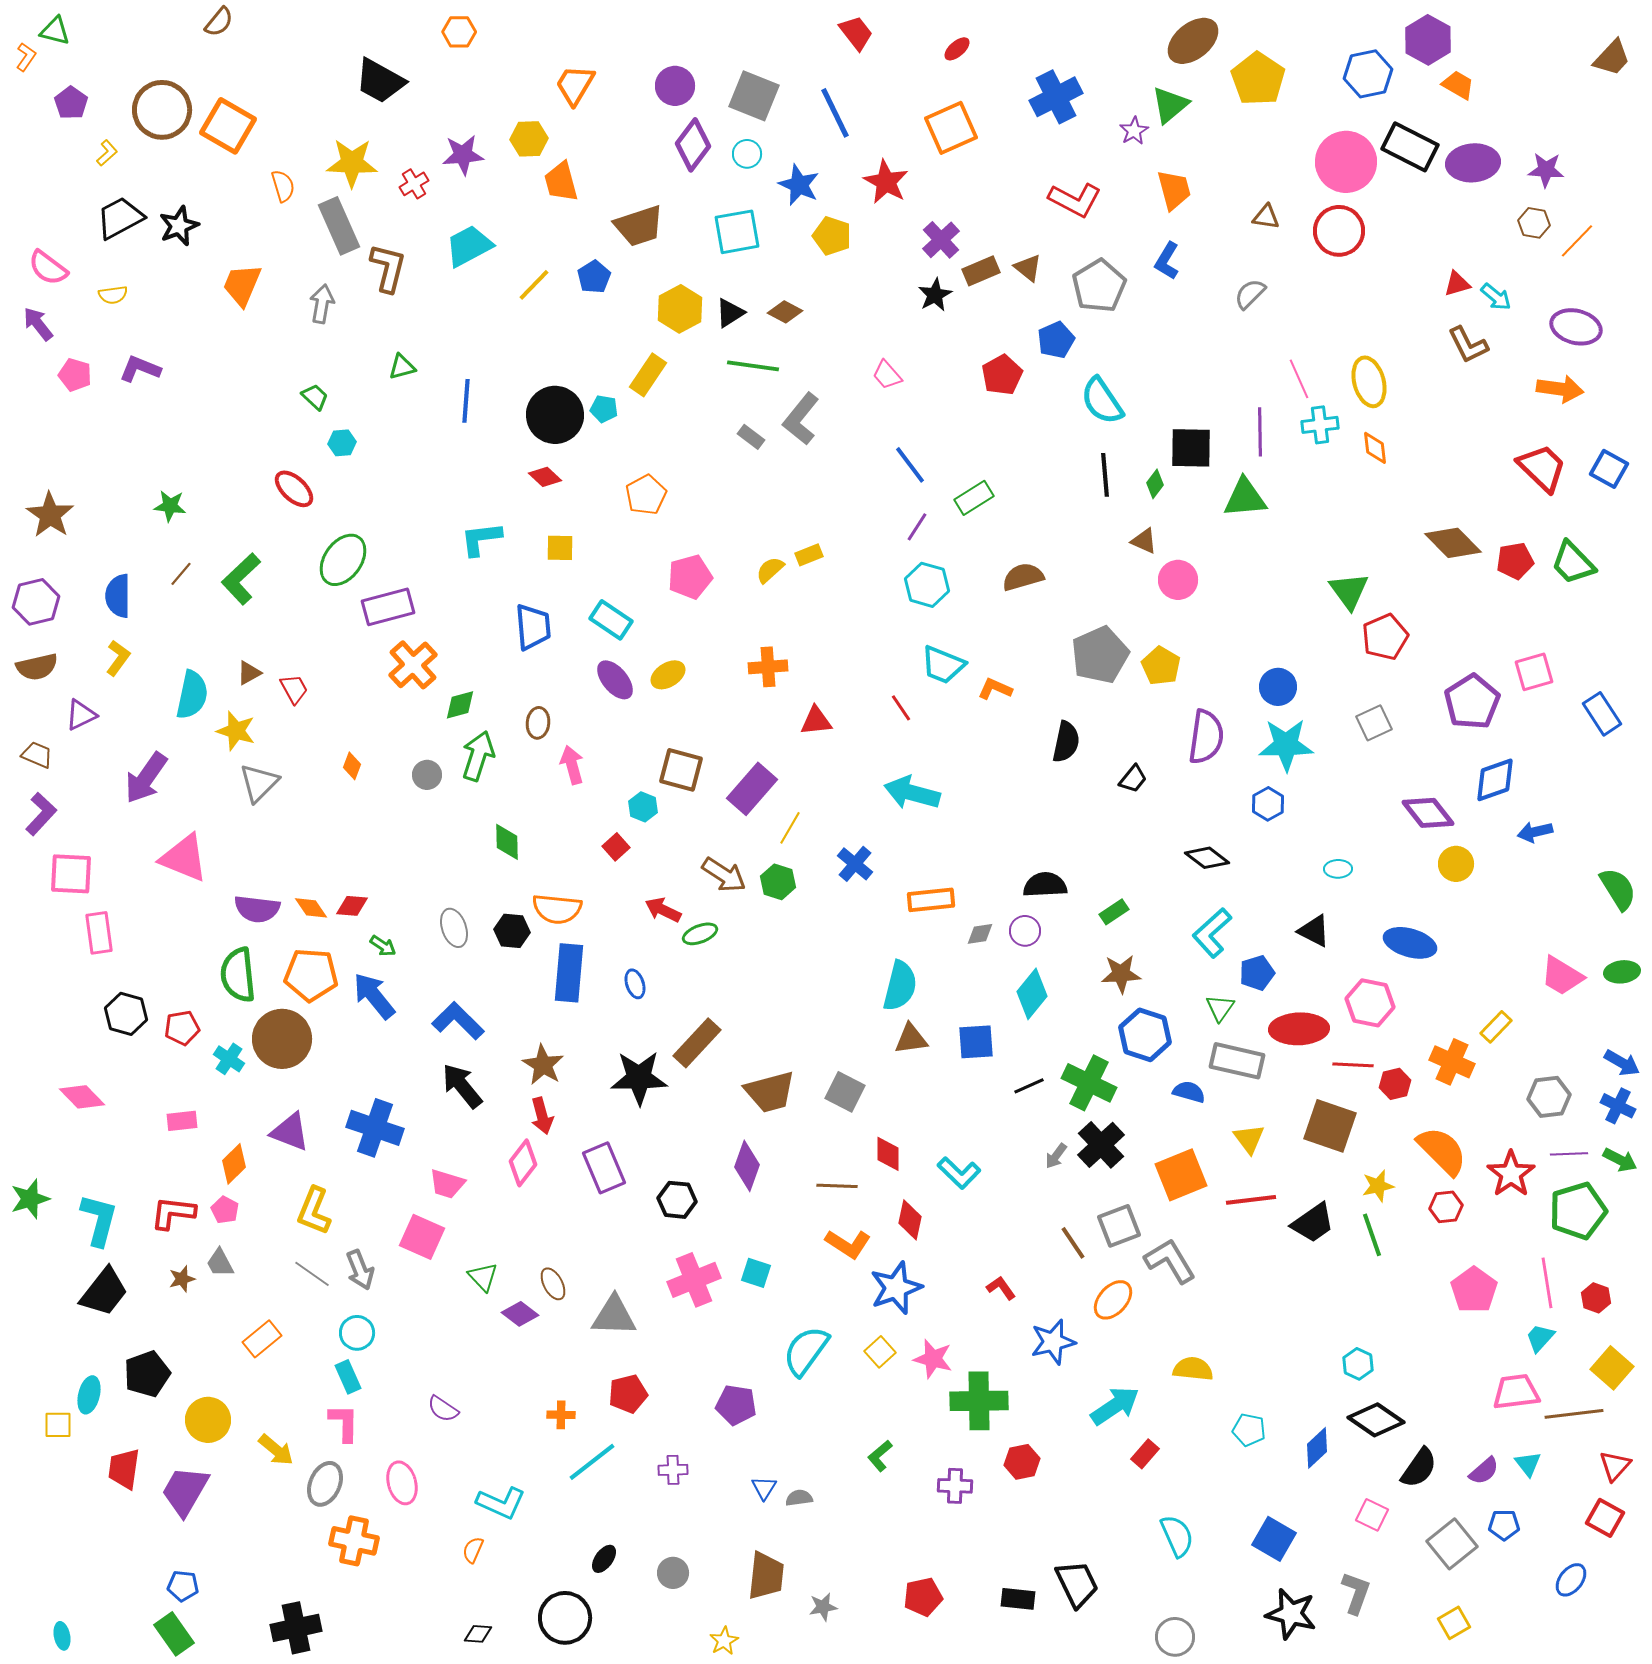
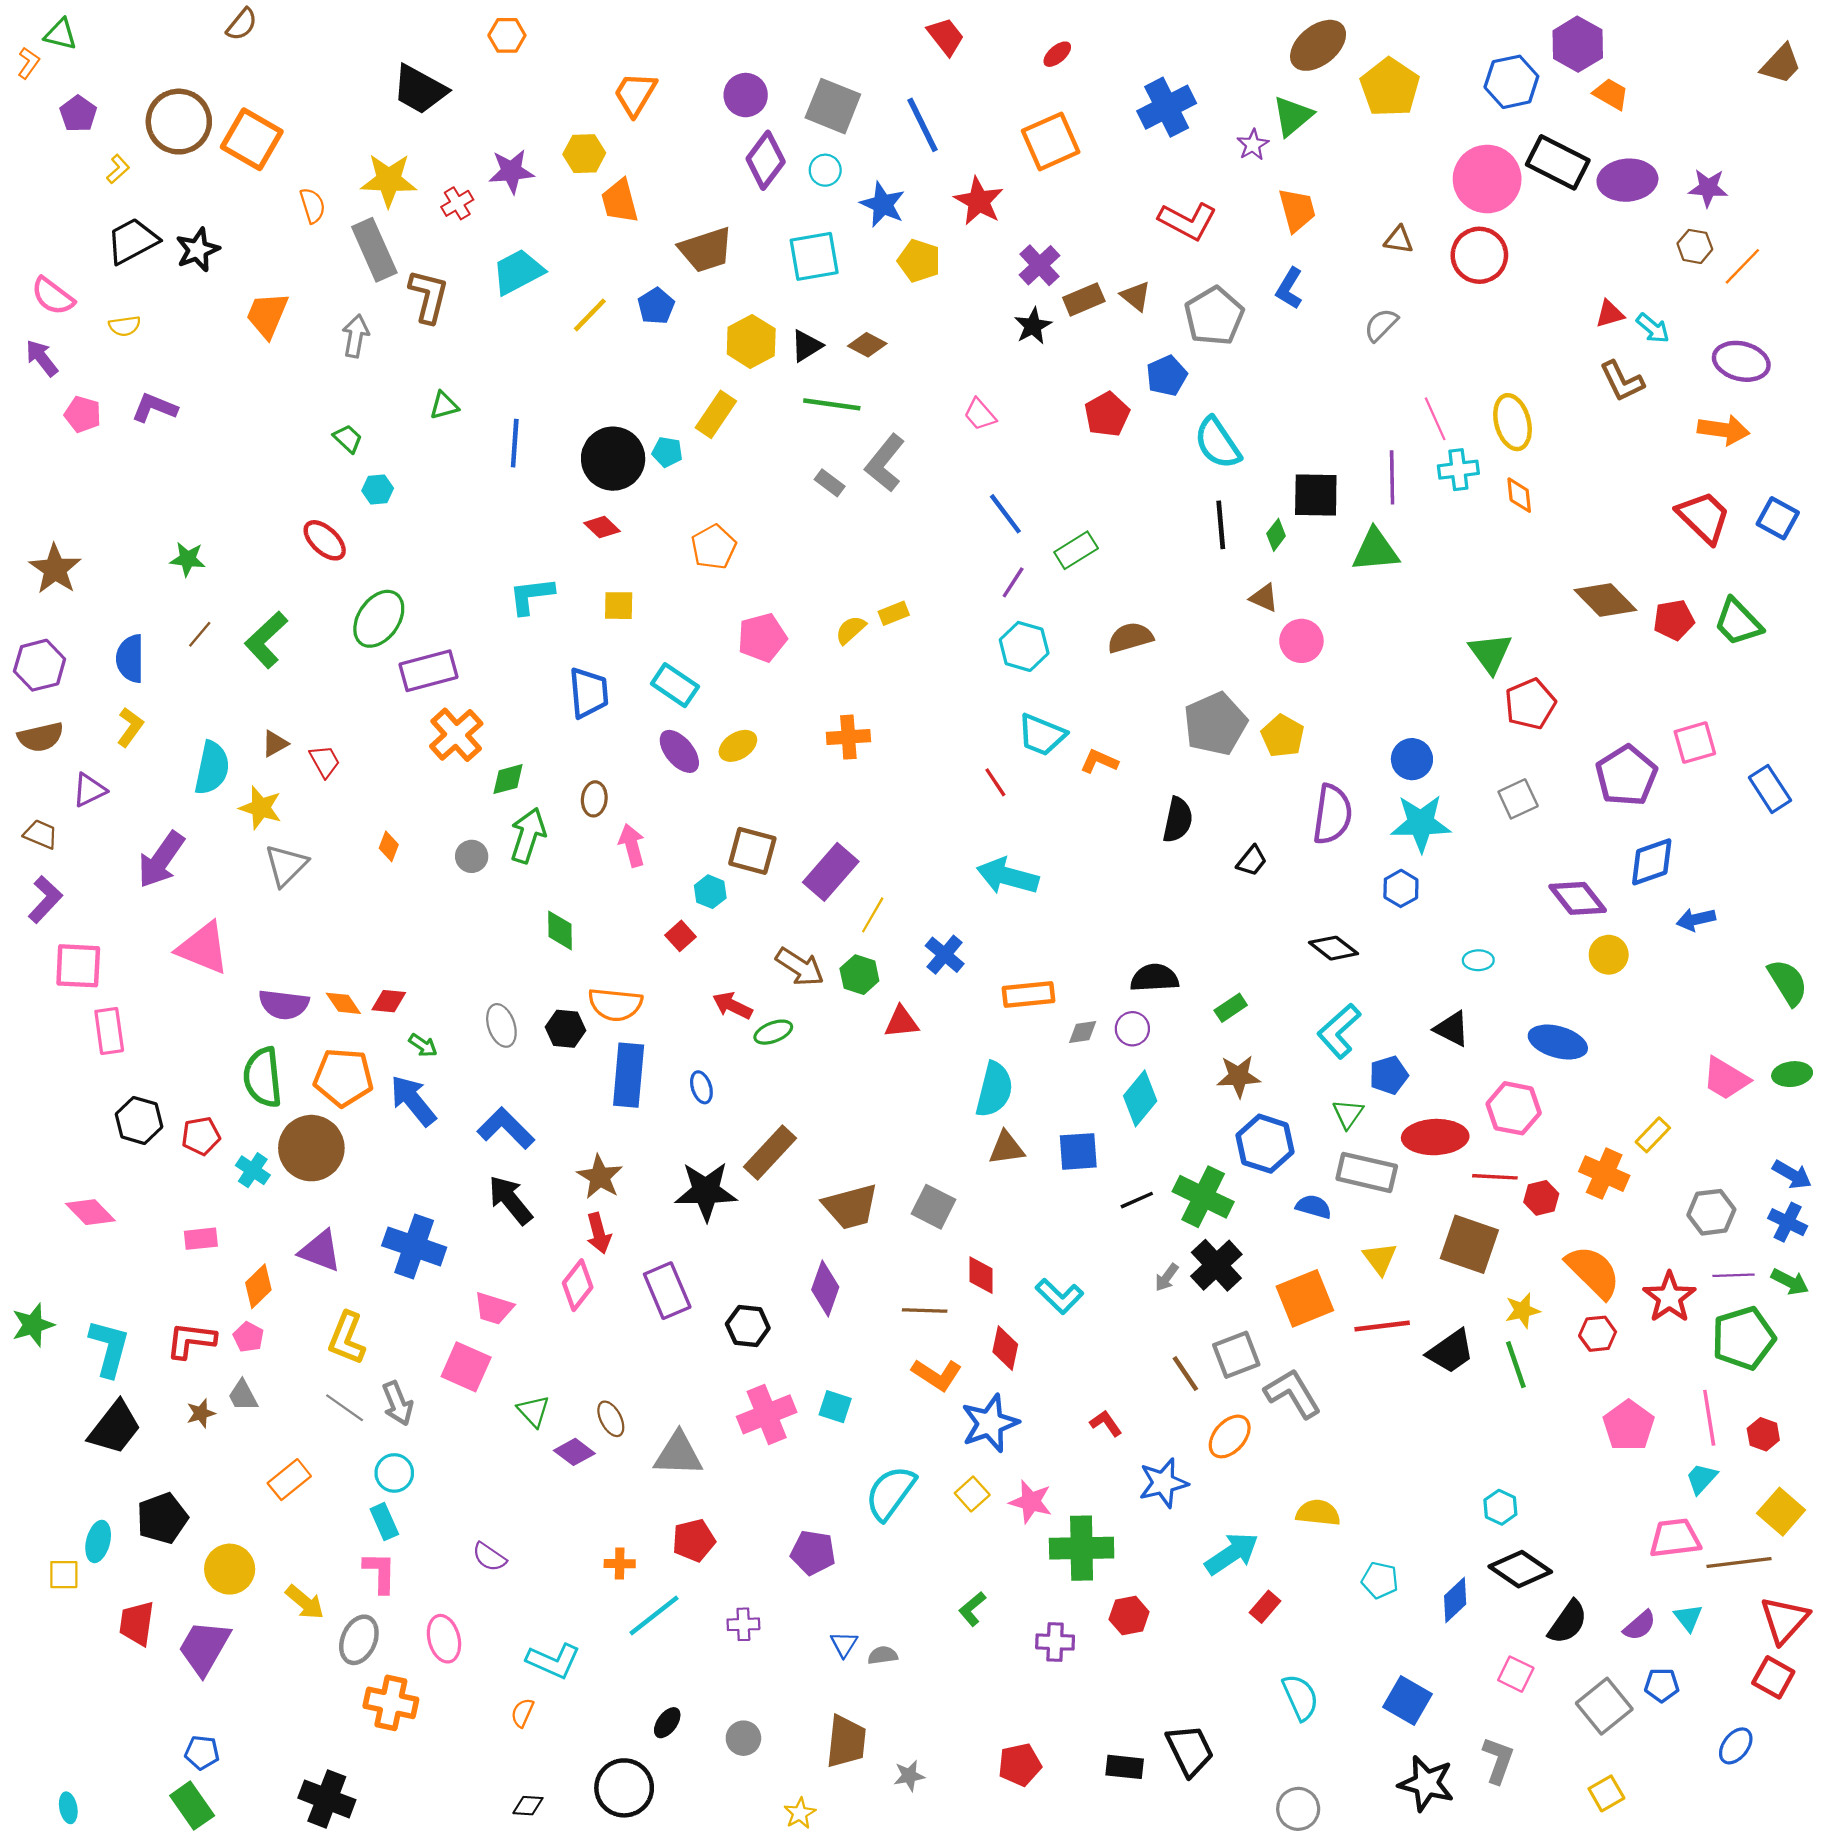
red triangle: (816, 721) -> (901, 1022), moved
red triangle: (1615, 1466) -> (1784, 1620), size x1.4
black cross: (296, 1628) -> (327, 1799), turned 33

